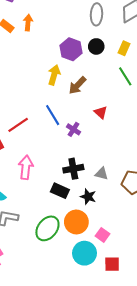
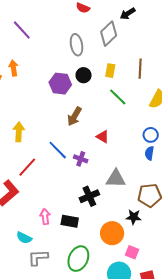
yellow arrow: (54, 75) -> (19, 132), moved
pink arrow: (26, 167) -> (45, 217), moved, size x0.7
gray triangle: (102, 174) -> (116, 179), moved, size x1.5
black rectangle: (60, 191) -> (70, 221), moved
black star: (88, 197) -> (134, 217), moved
orange circle: (76, 222) -> (112, 233), moved

